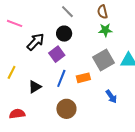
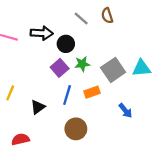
gray line: (67, 12) -> (81, 18), moved
green star: (105, 30) -> (82, 64), moved
black arrow: (36, 42) -> (42, 33), moved, turned 54

